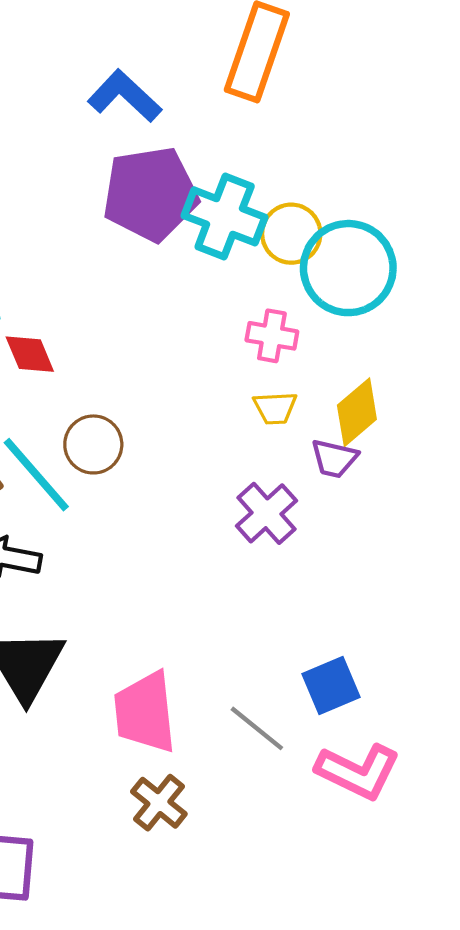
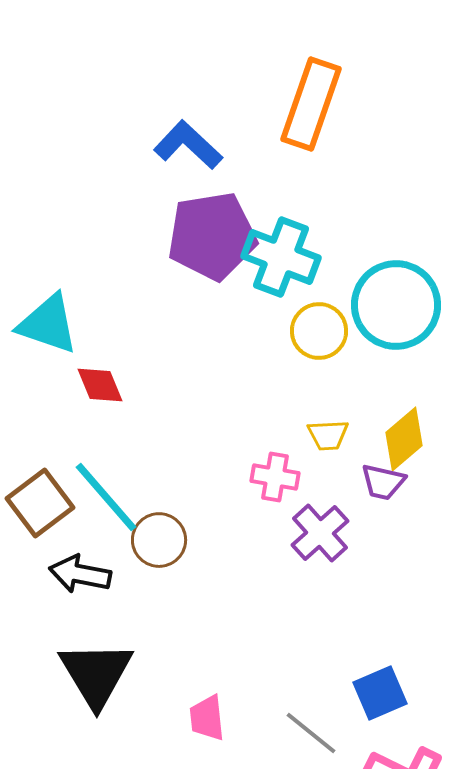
yellow circle: (291, 234) -> (319, 331), moved
pink cross: (272, 336) -> (275, 477), moved
brown circle: (93, 444) -> (159, 540), moved
pink trapezoid: (145, 712) -> (207, 718), size x0.6

